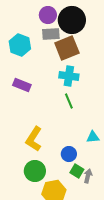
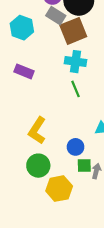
gray rectangle: (51, 34) -> (56, 16), turned 36
green square: (77, 171) -> (84, 166), turned -32

